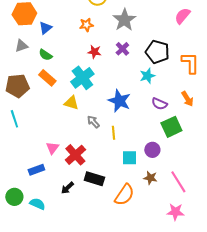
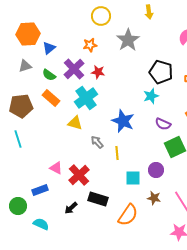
purple cross: (122, 49) -> (74, 69), moved, size x1.5
pink triangle: (52, 148) -> (56, 168), turned -40
green circle: (14, 197) -> (18, 206), moved

